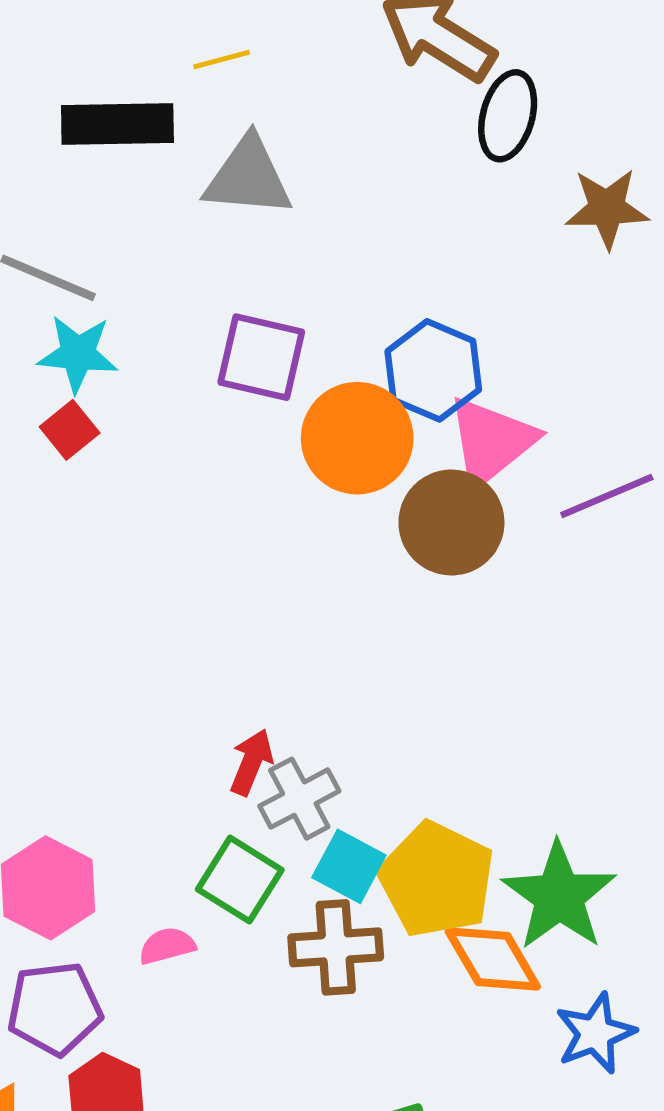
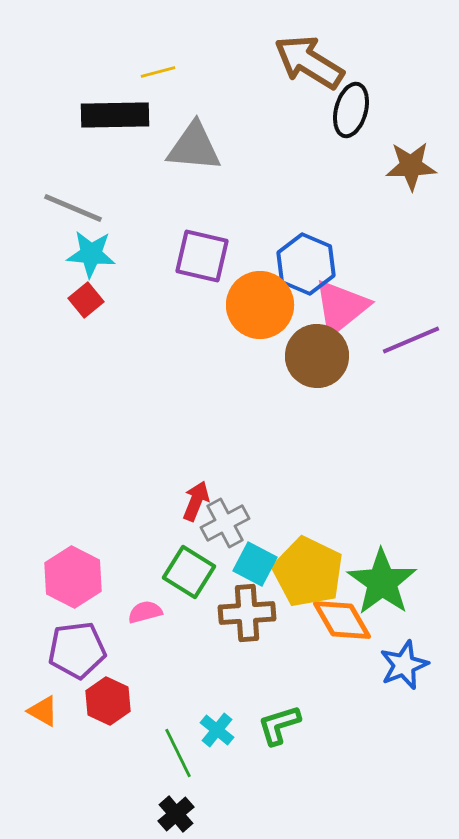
yellow line: (222, 60) -> (158, 72), moved

